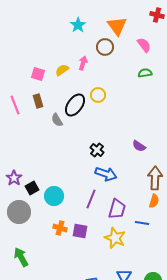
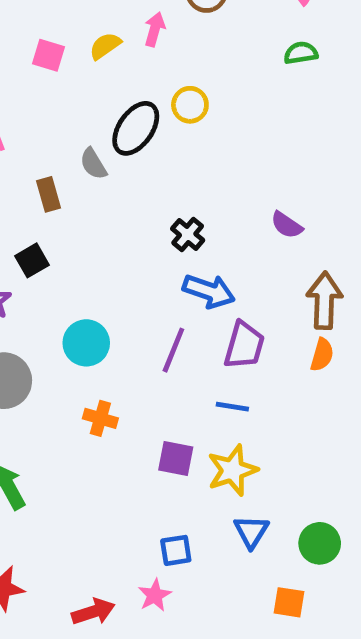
brown rectangle: (38, 101) -> (49, 194), moved
black square: (32, 188) -> (32, 260), moved
purple trapezoid: (117, 209) -> (244, 345), moved
blue line: (142, 223) -> (232, 407), moved
purple square: (80, 231) -> (176, 458), moved
yellow star: (115, 238) -> (232, 470), moved, turned 30

